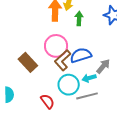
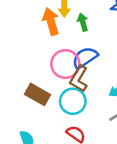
blue semicircle: (81, 55) -> (85, 58), moved
cyan circle: (69, 85) -> (73, 101), moved

